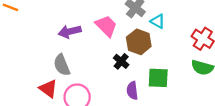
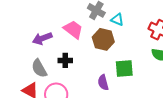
black cross: (121, 61) -> (65, 60), moved, turned -32

